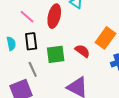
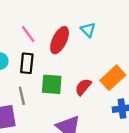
red semicircle: (82, 51) -> (83, 87), turned -98

